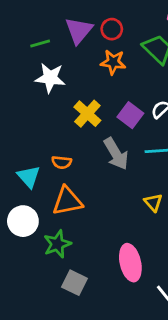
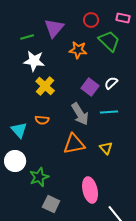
red circle: (112, 29) -> (91, 20), moved
yellow cross: (87, 114) -> (45, 86), moved
orange triangle: (67, 201) -> (74, 144), moved

